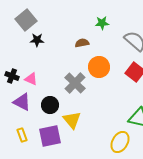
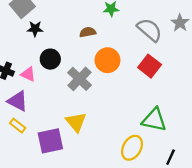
black circle: (50, 105) -> (50, 59), moved
yellow rectangle: (22, 135) -> (18, 126), moved, turned -32

